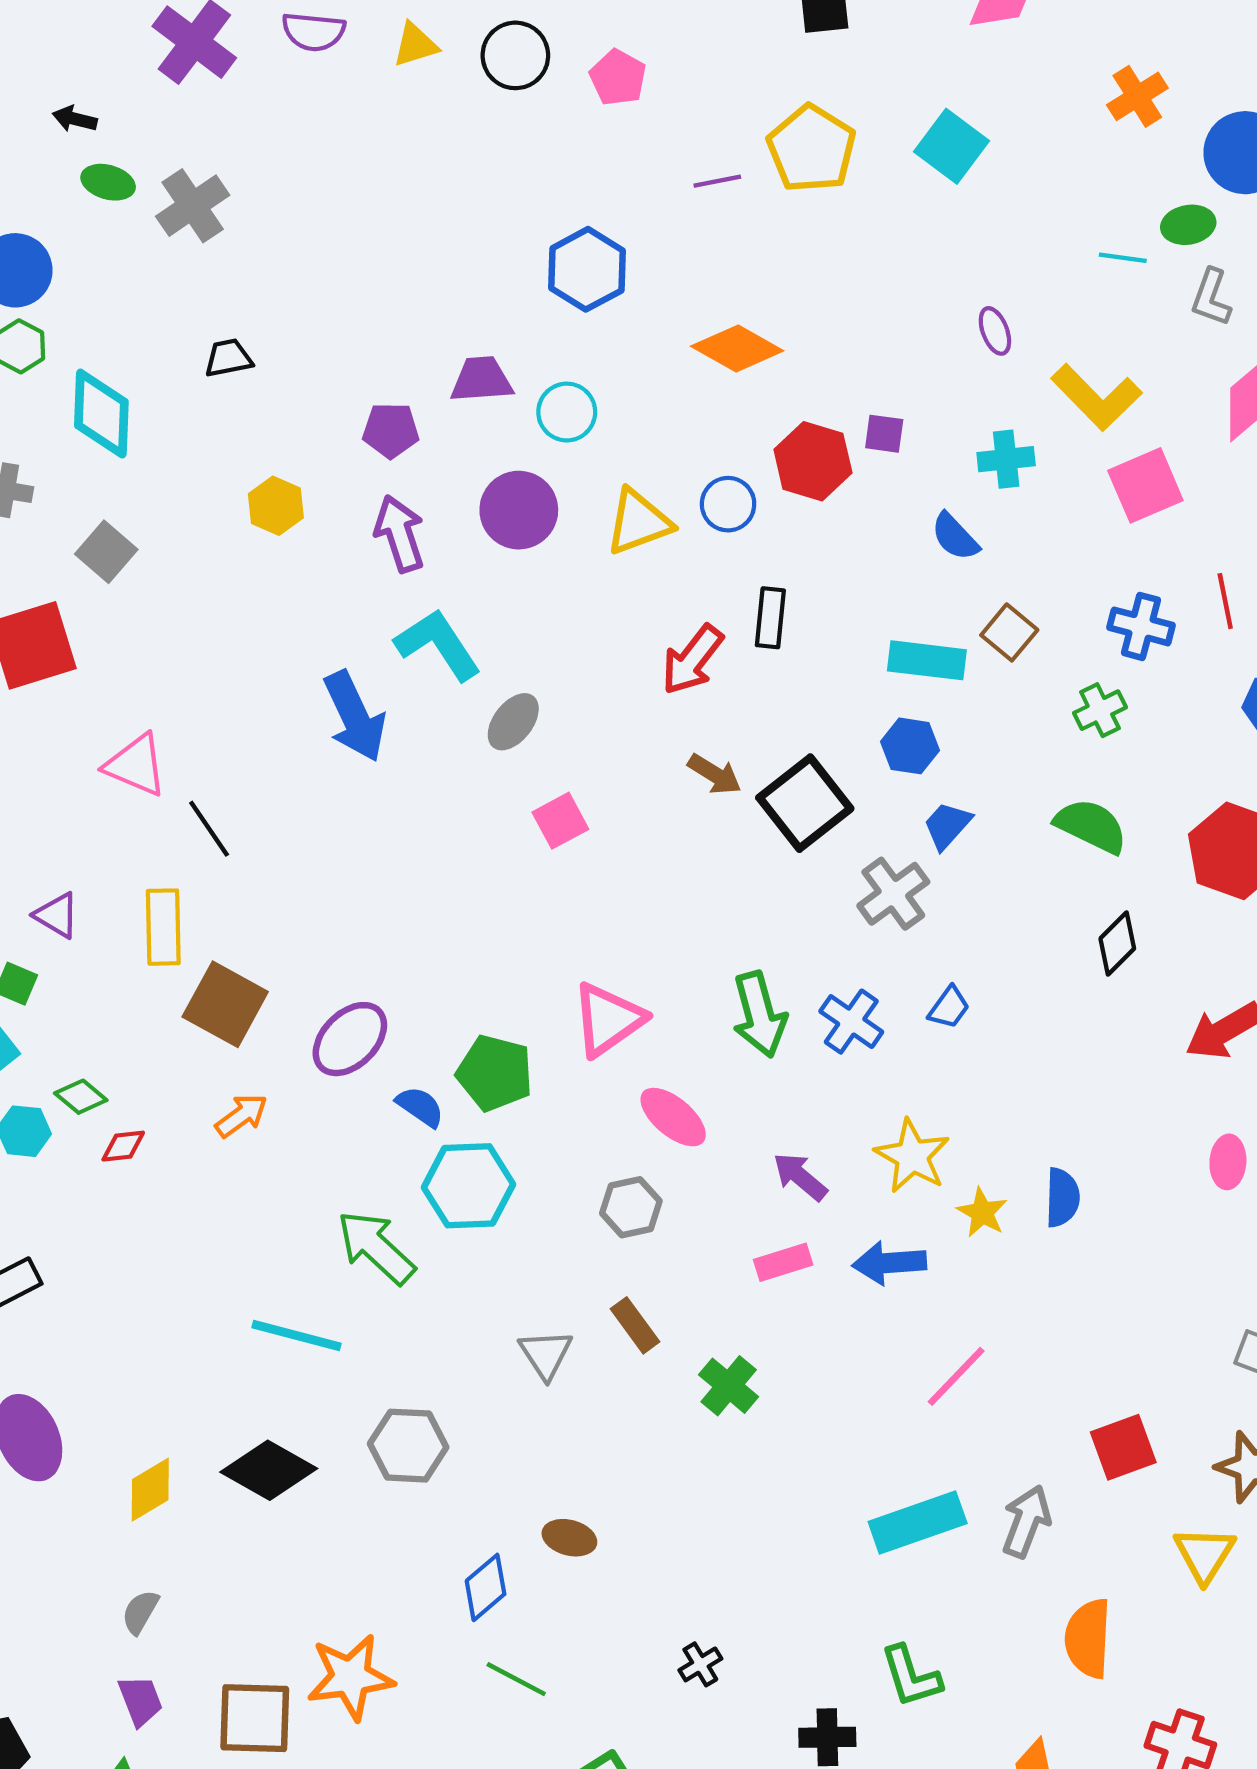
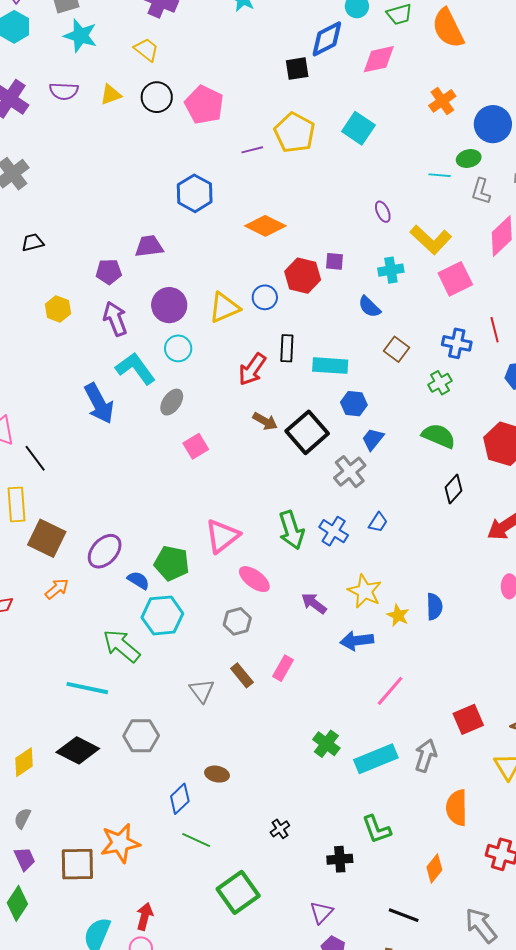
pink pentagon: (618, 78) -> (204, 105), size x1.5
cyan circle: (567, 412) -> (178, 348), moved
cyan rectangle: (927, 660) -> (330, 366), moved
pink rectangle: (783, 1262) -> (283, 668), moved, turned -40
green cross: (729, 1386) -> (326, 744), moved

